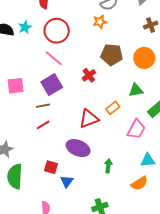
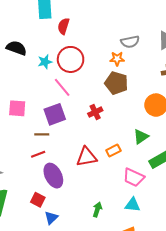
cyan star: (25, 27) -> (45, 62), moved
brown pentagon: (112, 55) -> (116, 83), moved
green triangle: (136, 90) -> (141, 137), turned -35
pink trapezoid: (136, 129) -> (134, 177), turned 75
purple ellipse: (78, 148) -> (53, 176), moved, turned 30
cyan triangle: (148, 160) -> (133, 205), moved

